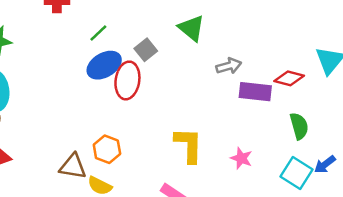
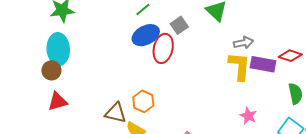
yellow L-shape: (189, 145) -> (240, 66), moved

